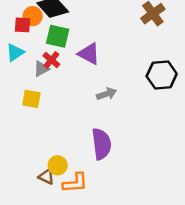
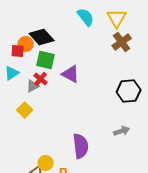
gray arrow: (107, 94) -> (122, 131), moved
yellow square: (31, 99) -> (25, 110), turned 35

